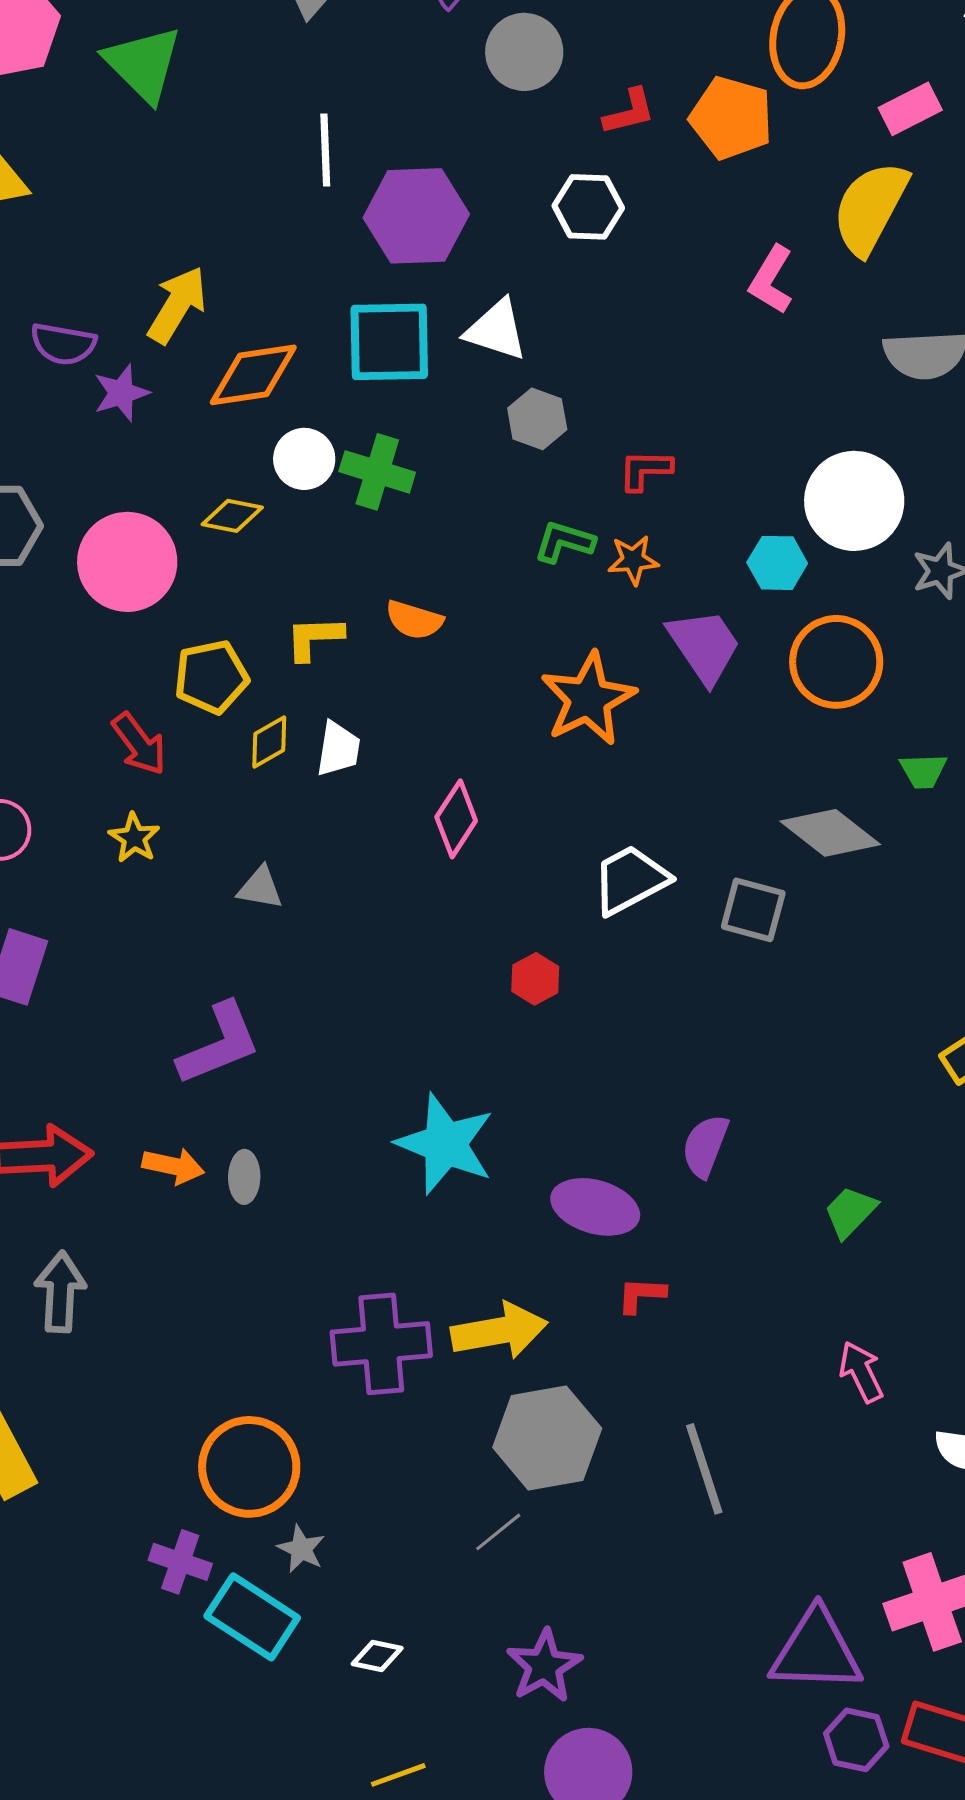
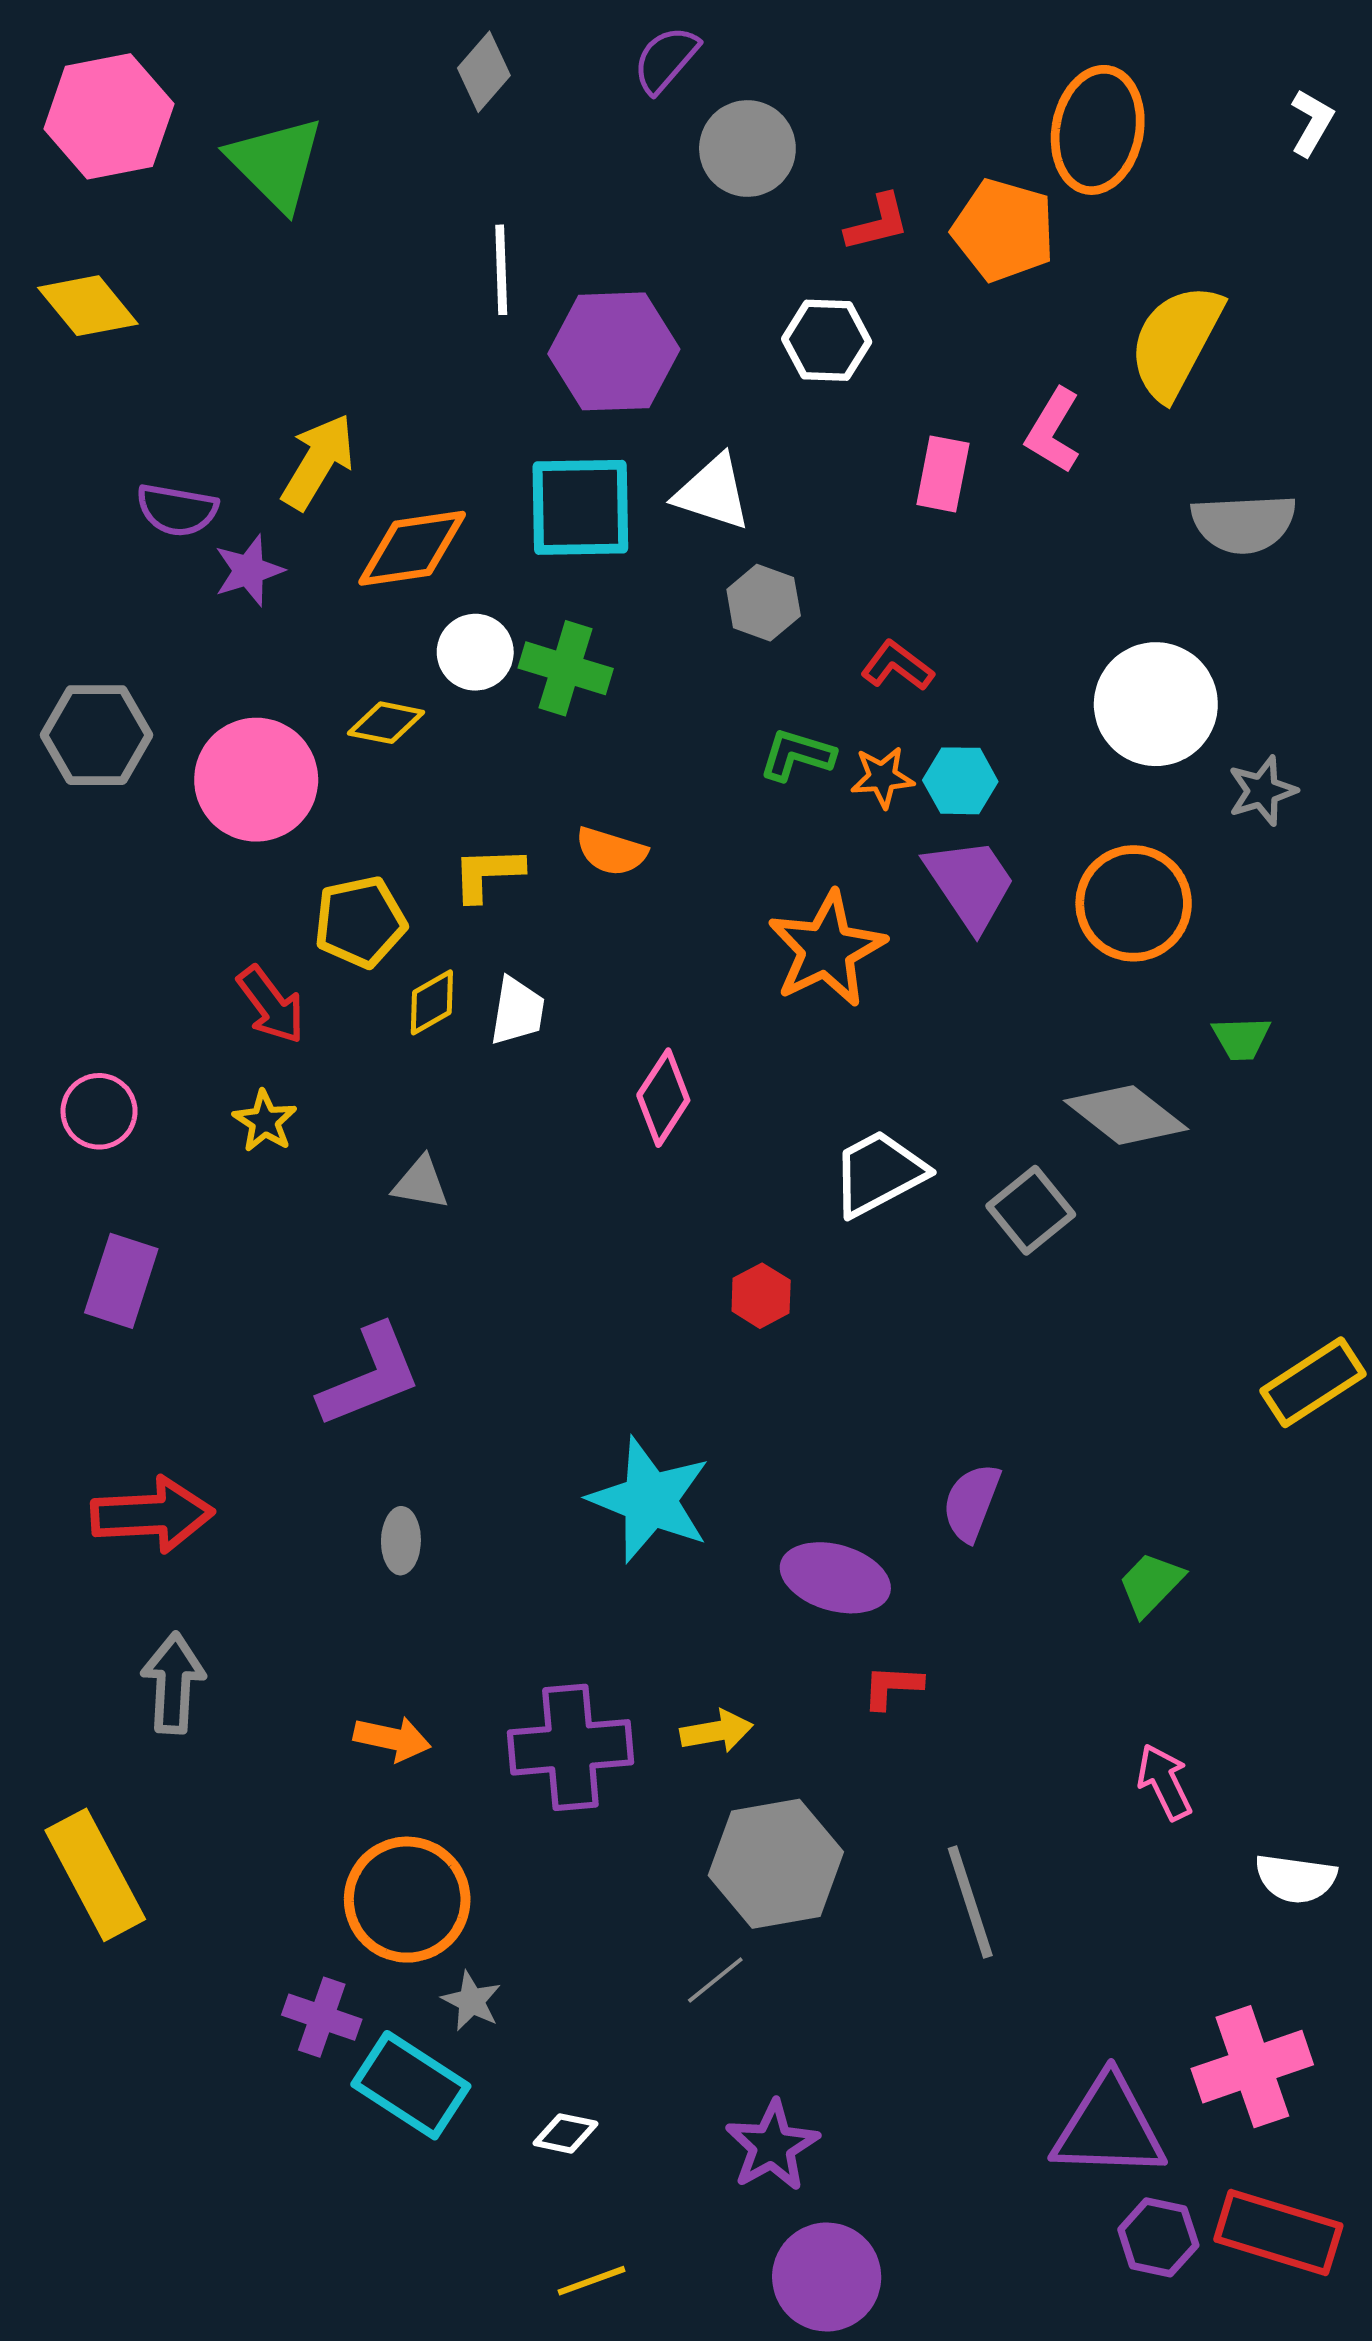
pink rectangle: (910, 109) -> (943, 474), moved, turned -52
red L-shape: (645, 470) -> (897, 666), turned 36
cyan hexagon: (777, 563) -> (960, 781), moved
gray square: (753, 910) -> (1031, 1210), turned 36
orange arrow: (173, 1166) -> (392, 1739), moved
yellow arrow: (499, 1331) -> (717, 1731), size x0.6

